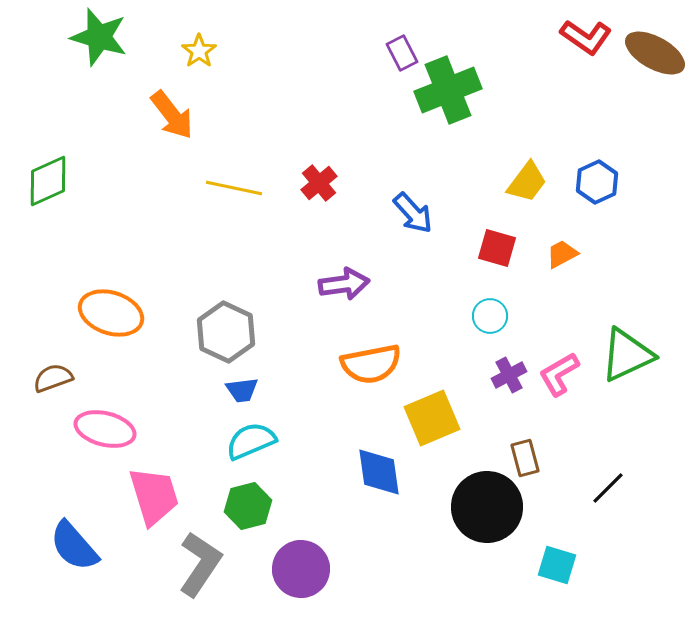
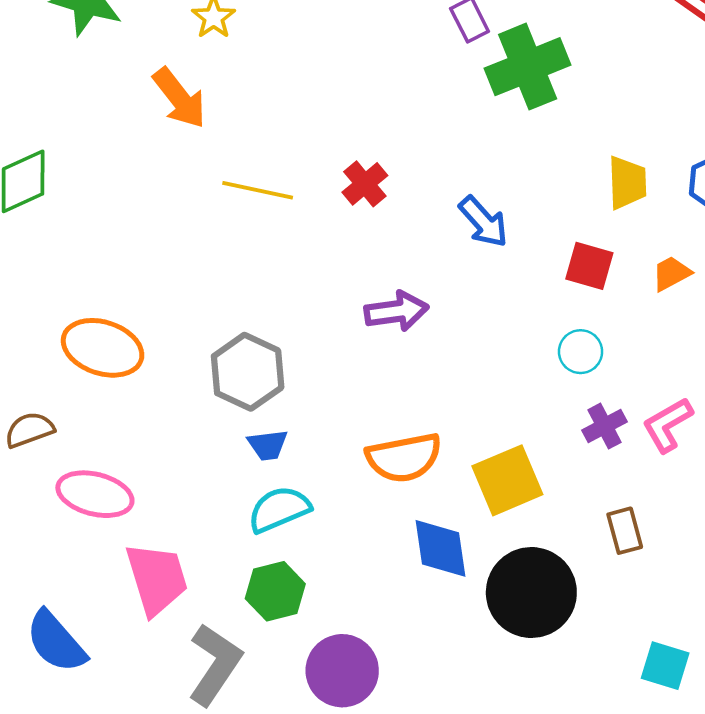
yellow trapezoid: (527, 182) -> (627, 183), turned -39
orange semicircle: (371, 364) -> (404, 458), moved
black circle: (487, 507) -> (531, 593), moved

